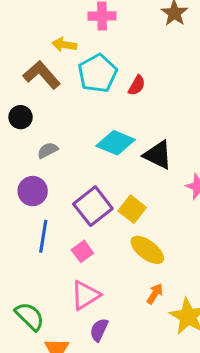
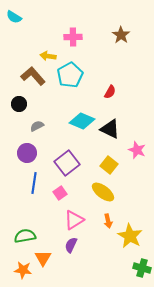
red semicircle: (137, 85) -> (110, 92), moved
yellow square: (132, 209) -> (109, 165), moved
orange arrow: (155, 294) -> (108, 221), turned 136
pink triangle: (85, 295) -> (74, 220), moved
green semicircle: (30, 316) -> (25, 236), turned -55

